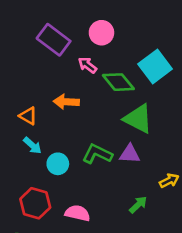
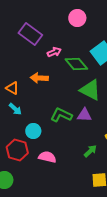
pink circle: (101, 33) -> (77, 18), moved
pink arrow: (87, 65) -> (54, 52), turned 120
cyan circle: (58, 164) -> (33, 131), moved

